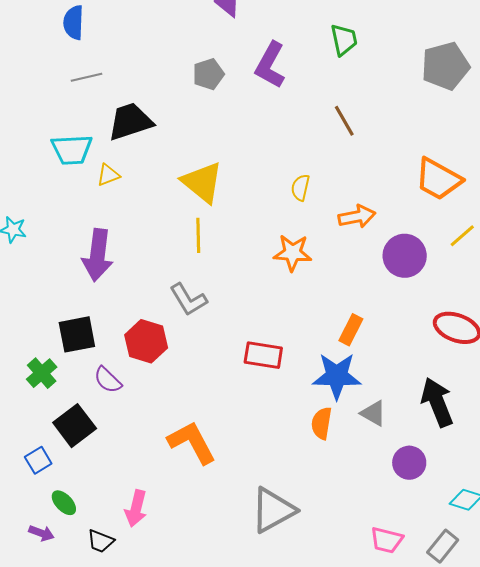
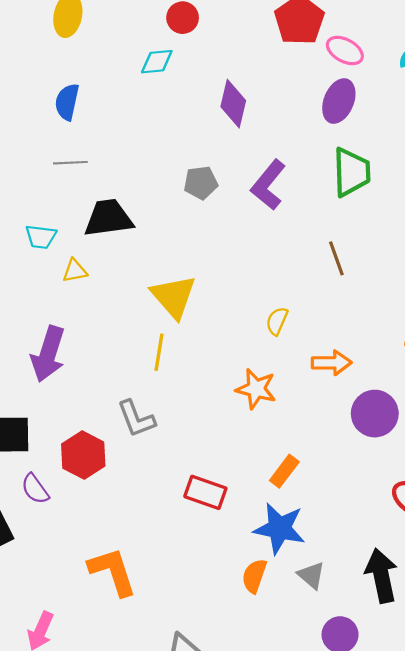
green trapezoid: (344, 40) -> (351, 172), size x1.4
cyan trapezoid: (72, 150) -> (41, 237), size x0.7
orange rectangle: (351, 330) -> (284, 471), moved

